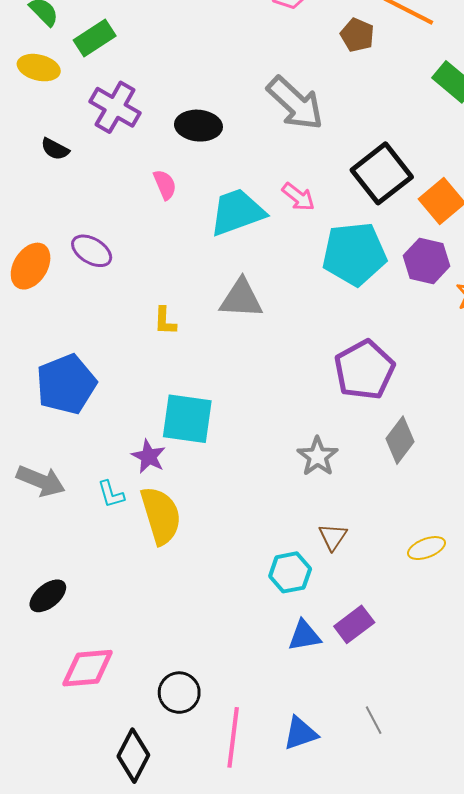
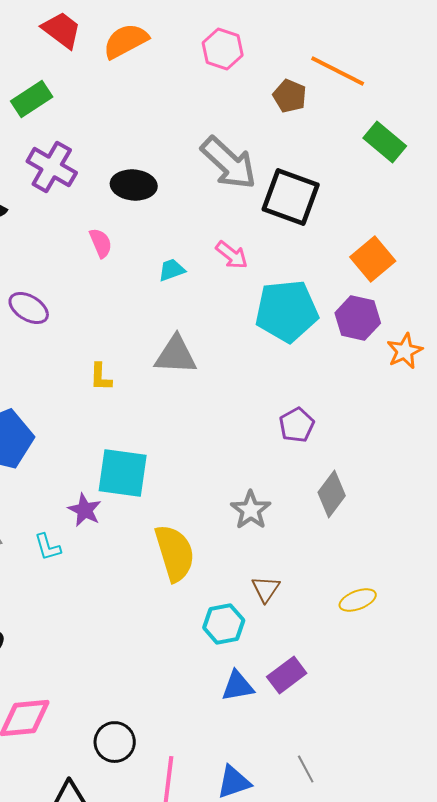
black square: (382, 173) -> (291, 197), moved, turned -32
cyan trapezoid: (237, 212) -> (172, 270), size x0.5
purple pentagon: (364, 370) -> (297, 425), size x0.6
yellow semicircle: (161, 515) -> (175, 553), moved

